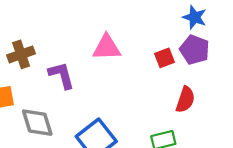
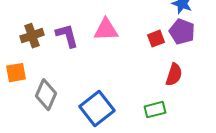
purple L-shape: (62, 75) -> (67, 36), moved
gray diamond: (37, 123) -> (46, 95), turned 40

